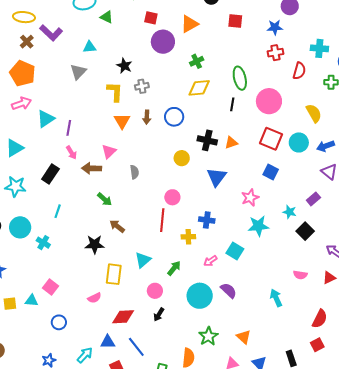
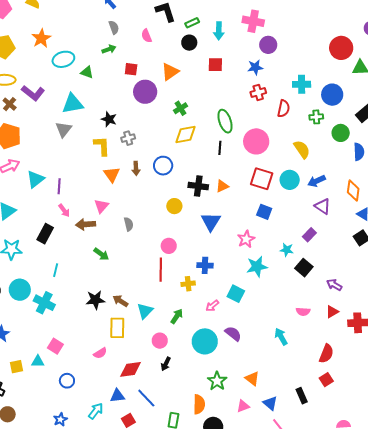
cyan triangle: (90, 47) -> (73, 104), size x1.6
brown arrow: (117, 226) -> (120, 301), moved
cyan cross: (43, 243) -> (44, 303), size x1.5

